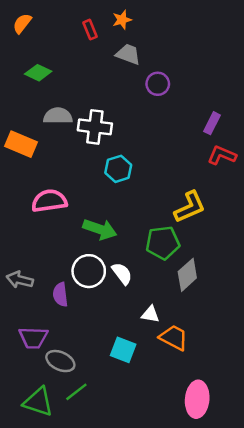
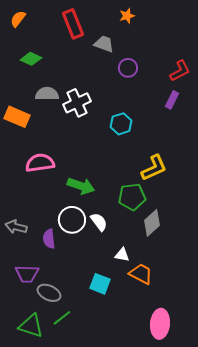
orange star: (122, 20) -> (127, 16), moved
red rectangle: (90, 30) -> (73, 24), size x1.8
white cross: (95, 127) -> (77, 103), turned -32
red L-shape: (222, 155) -> (180, 71), moved, turned 130
cyan hexagon: (118, 169) -> (121, 124), moved

